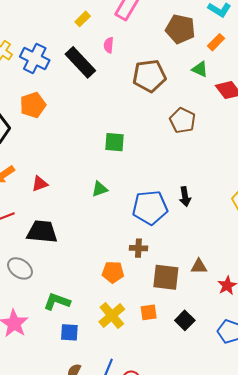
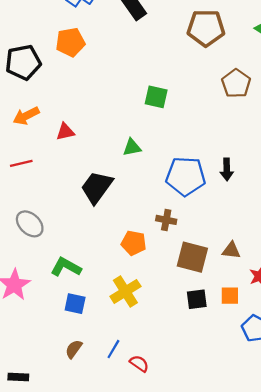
black trapezoid: (42, 232) -> (97, 187), moved, turned -68
orange square: (149, 312) -> (230, 296), moved
black square: (185, 320) -> (197, 299), moved, turned 30

